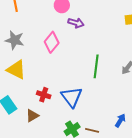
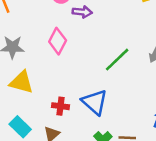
green line: (96, 66) -> (117, 60), turned 50

